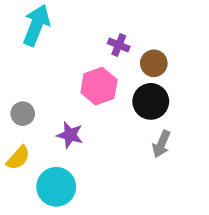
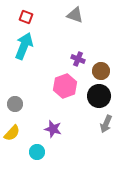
purple star: (70, 135) -> (53, 129), moved
cyan circle: (56, 187) -> (37, 152), size x0.6

